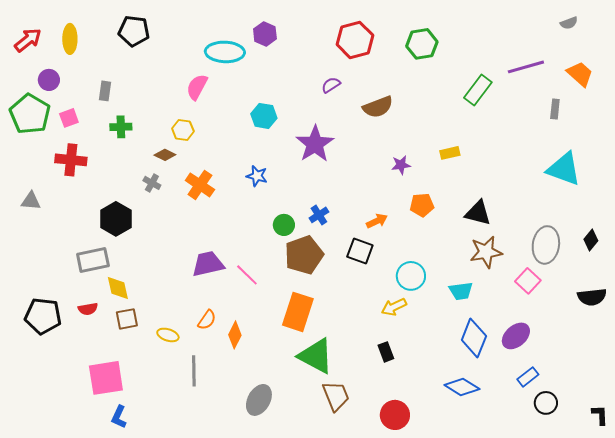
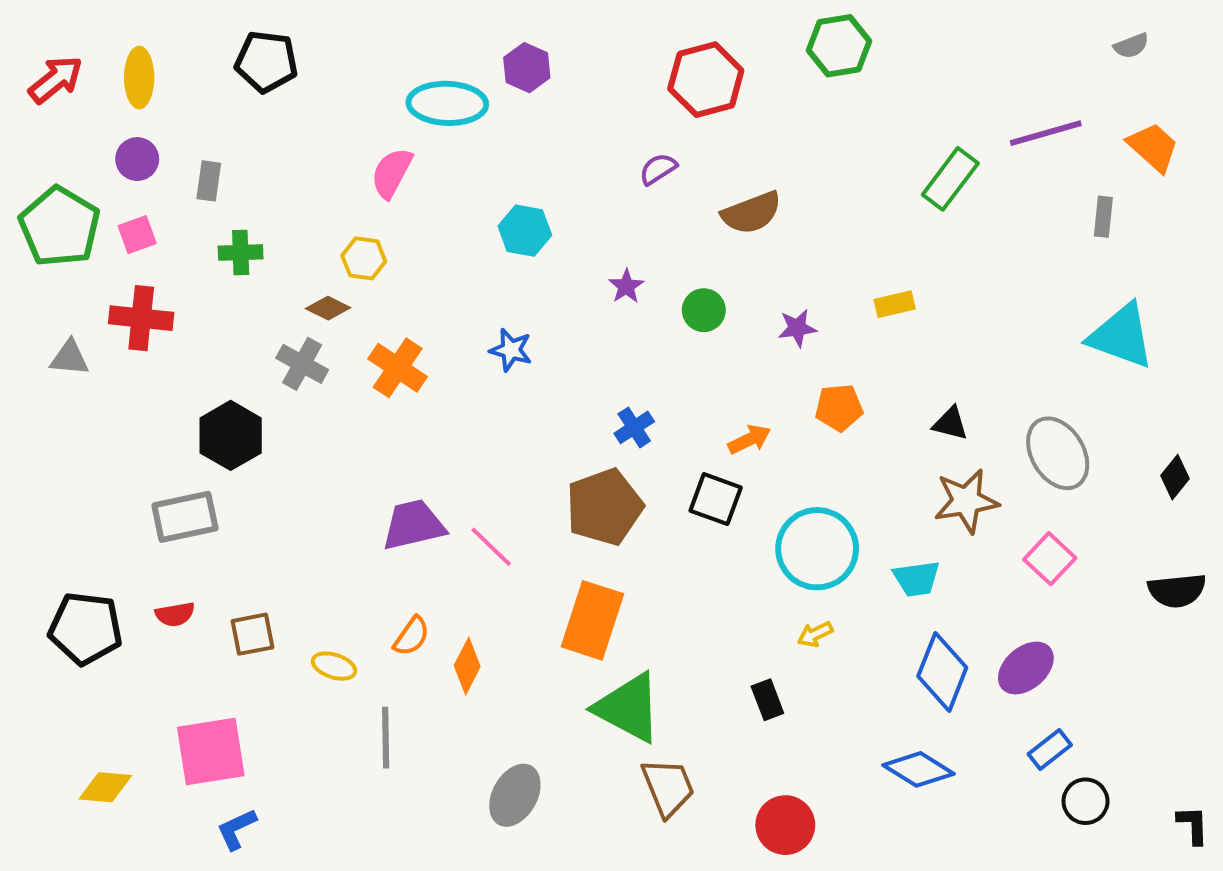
green hexagon: (422, 44) -> (839, 46), moved
purple circle: (49, 80) -> (137, 159), moved
purple star: (315, 144) -> (626, 286), size x0.5
gray cross: (152, 183) -> (302, 364), size x1.4
gray triangle: (31, 201) -> (70, 358), moved
black triangle: (478, 213) -> (950, 423), size x0.7
green circle: (284, 225) -> (704, 310), moved
gray ellipse: (546, 245) -> (1058, 453), moved, turned -39
cyan circle: (411, 276) -> (817, 549), size x1.4
yellow diamond: (118, 288) -> (105, 787), moved, turned -72
yellow arrow: (394, 307) -> (815, 634), moved, size x0.7
blue L-shape: (119, 417) -> (237, 829), turned 40

